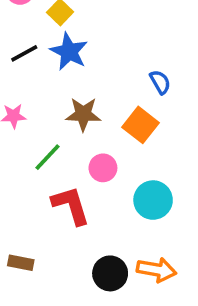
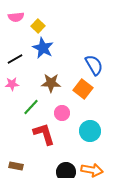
black line: (24, 53) -> (15, 59), moved
blue semicircle: (160, 82) -> (94, 65), size x1.5

